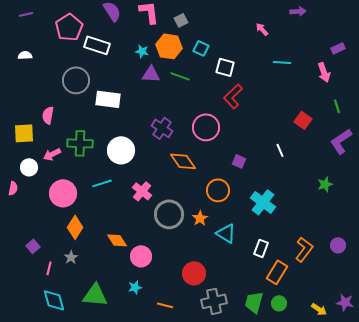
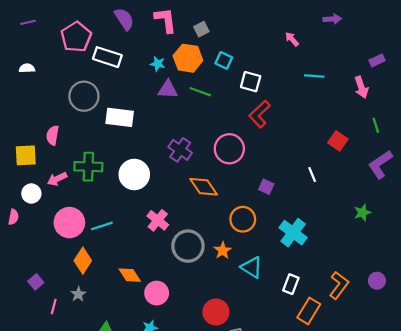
cyan line: (102, 183) -> (102, 226), moved

